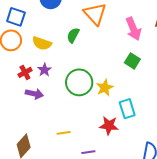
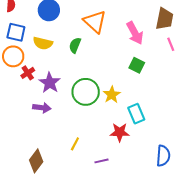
yellow semicircle: (42, 43) -> (43, 43), moved
purple star: (44, 70) -> (50, 83), size x1.5
red cross: (25, 72) -> (28, 73), moved
yellow line: (64, 133) -> (75, 144), turned -48

